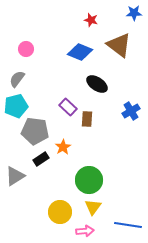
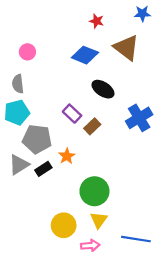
gray semicircle: (17, 79) -> (18, 84), turned -42
blue cross: (131, 111) -> (139, 118), size x1.4
brown rectangle: (87, 119) -> (92, 126), turned 42
gray triangle: (15, 176) -> (19, 165), moved

